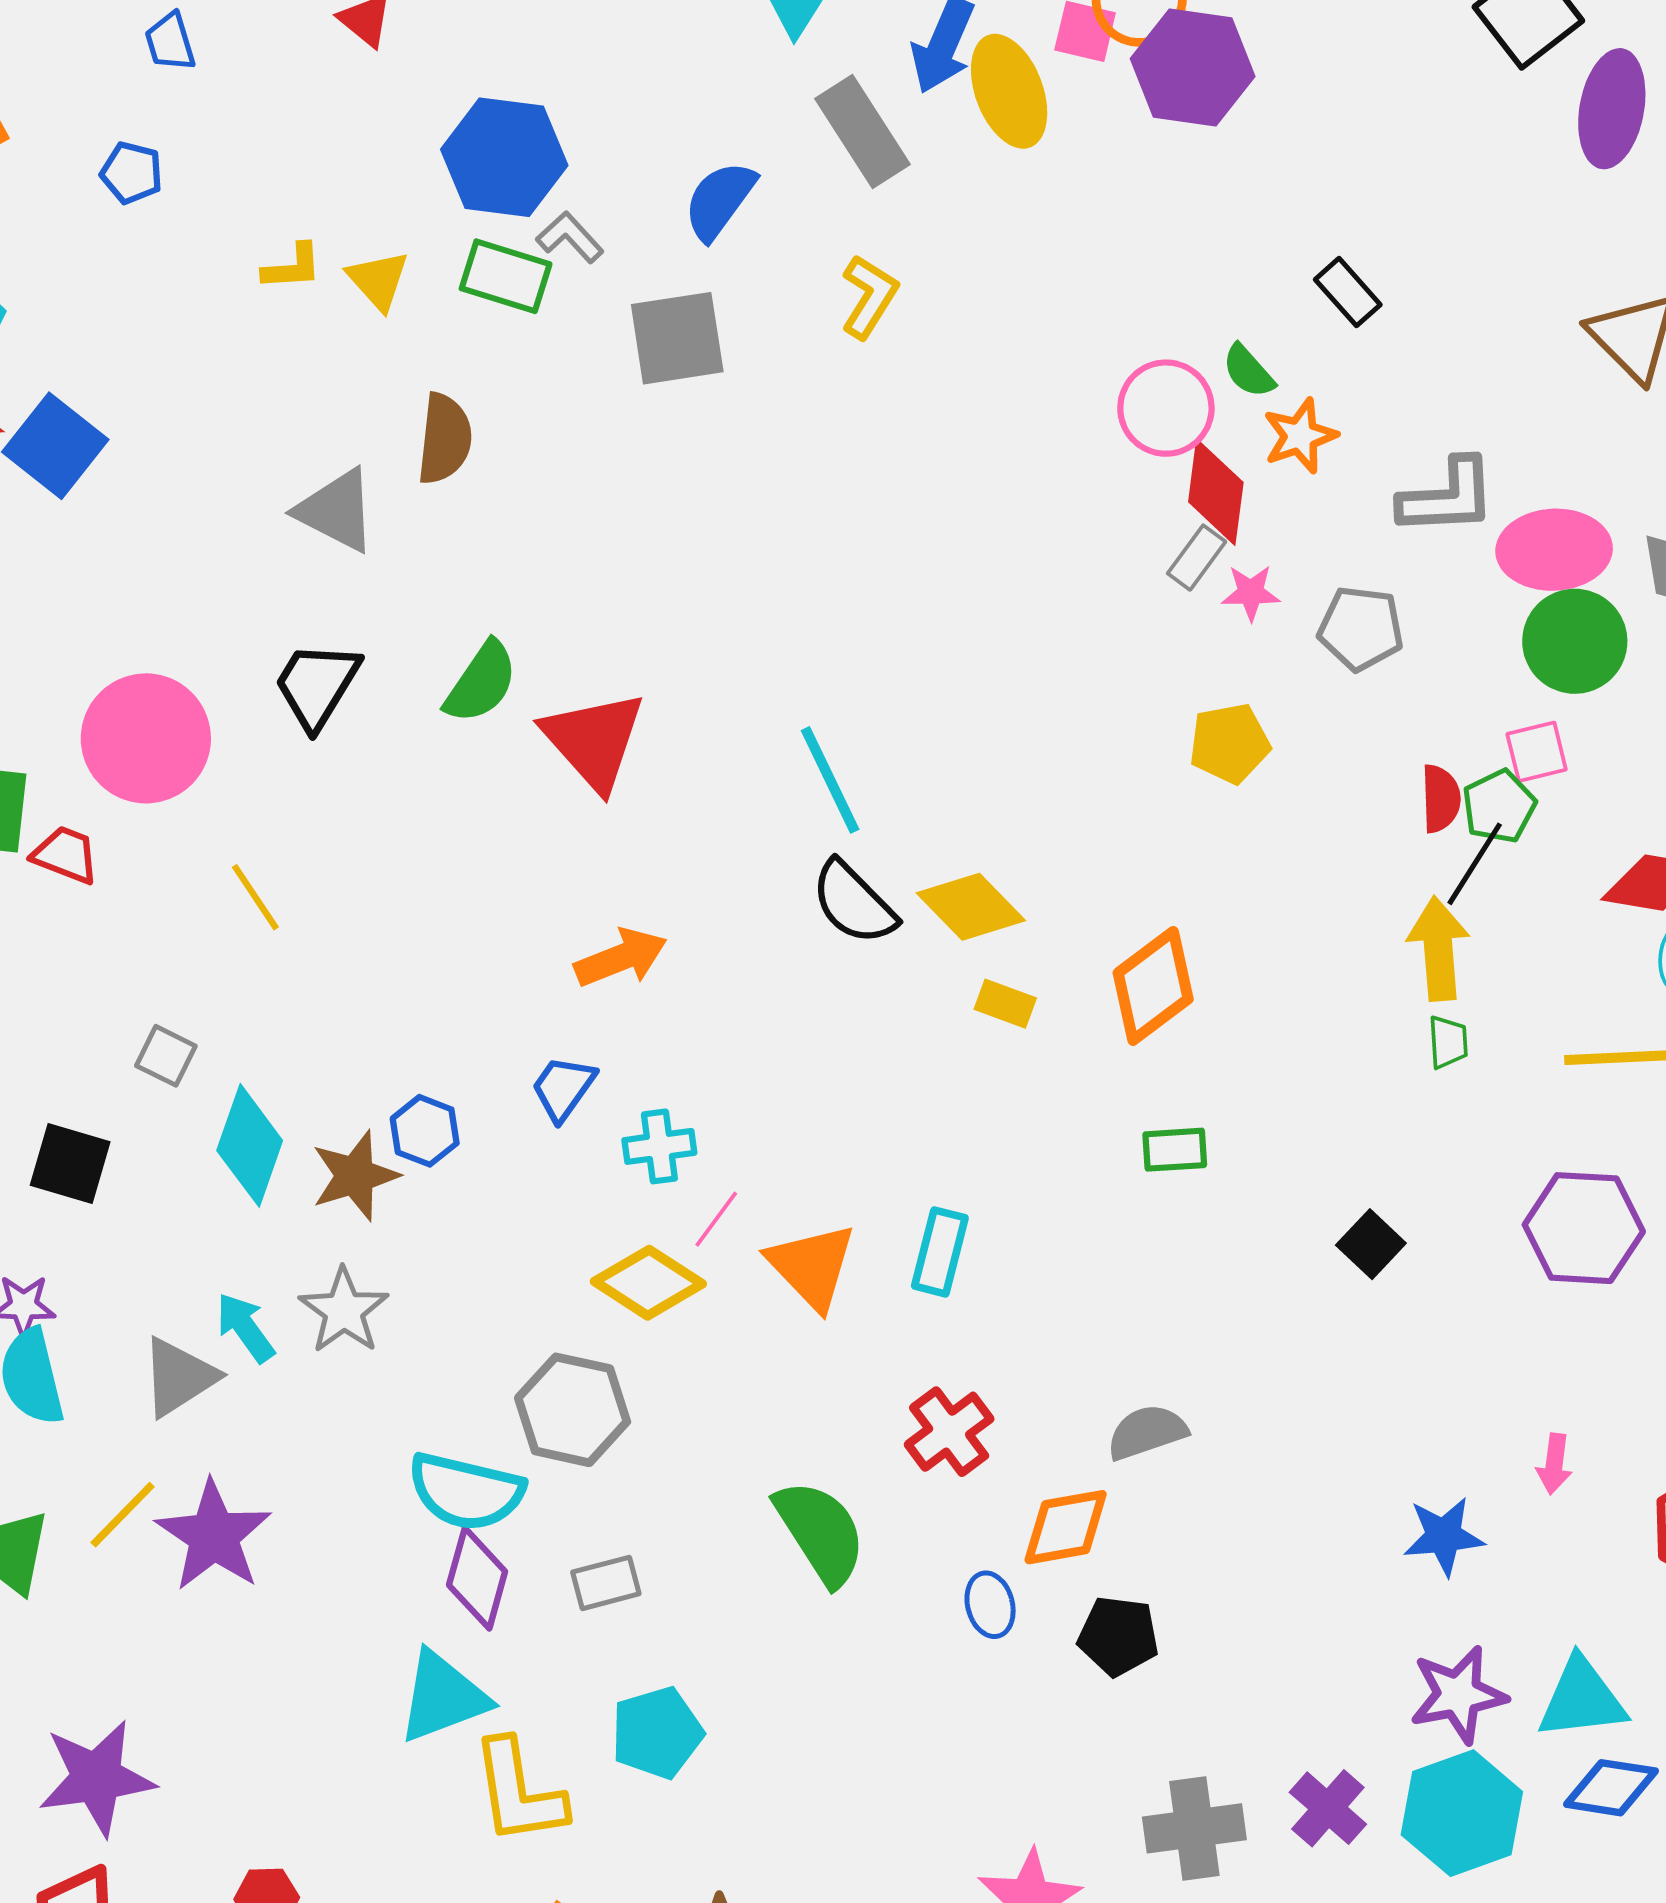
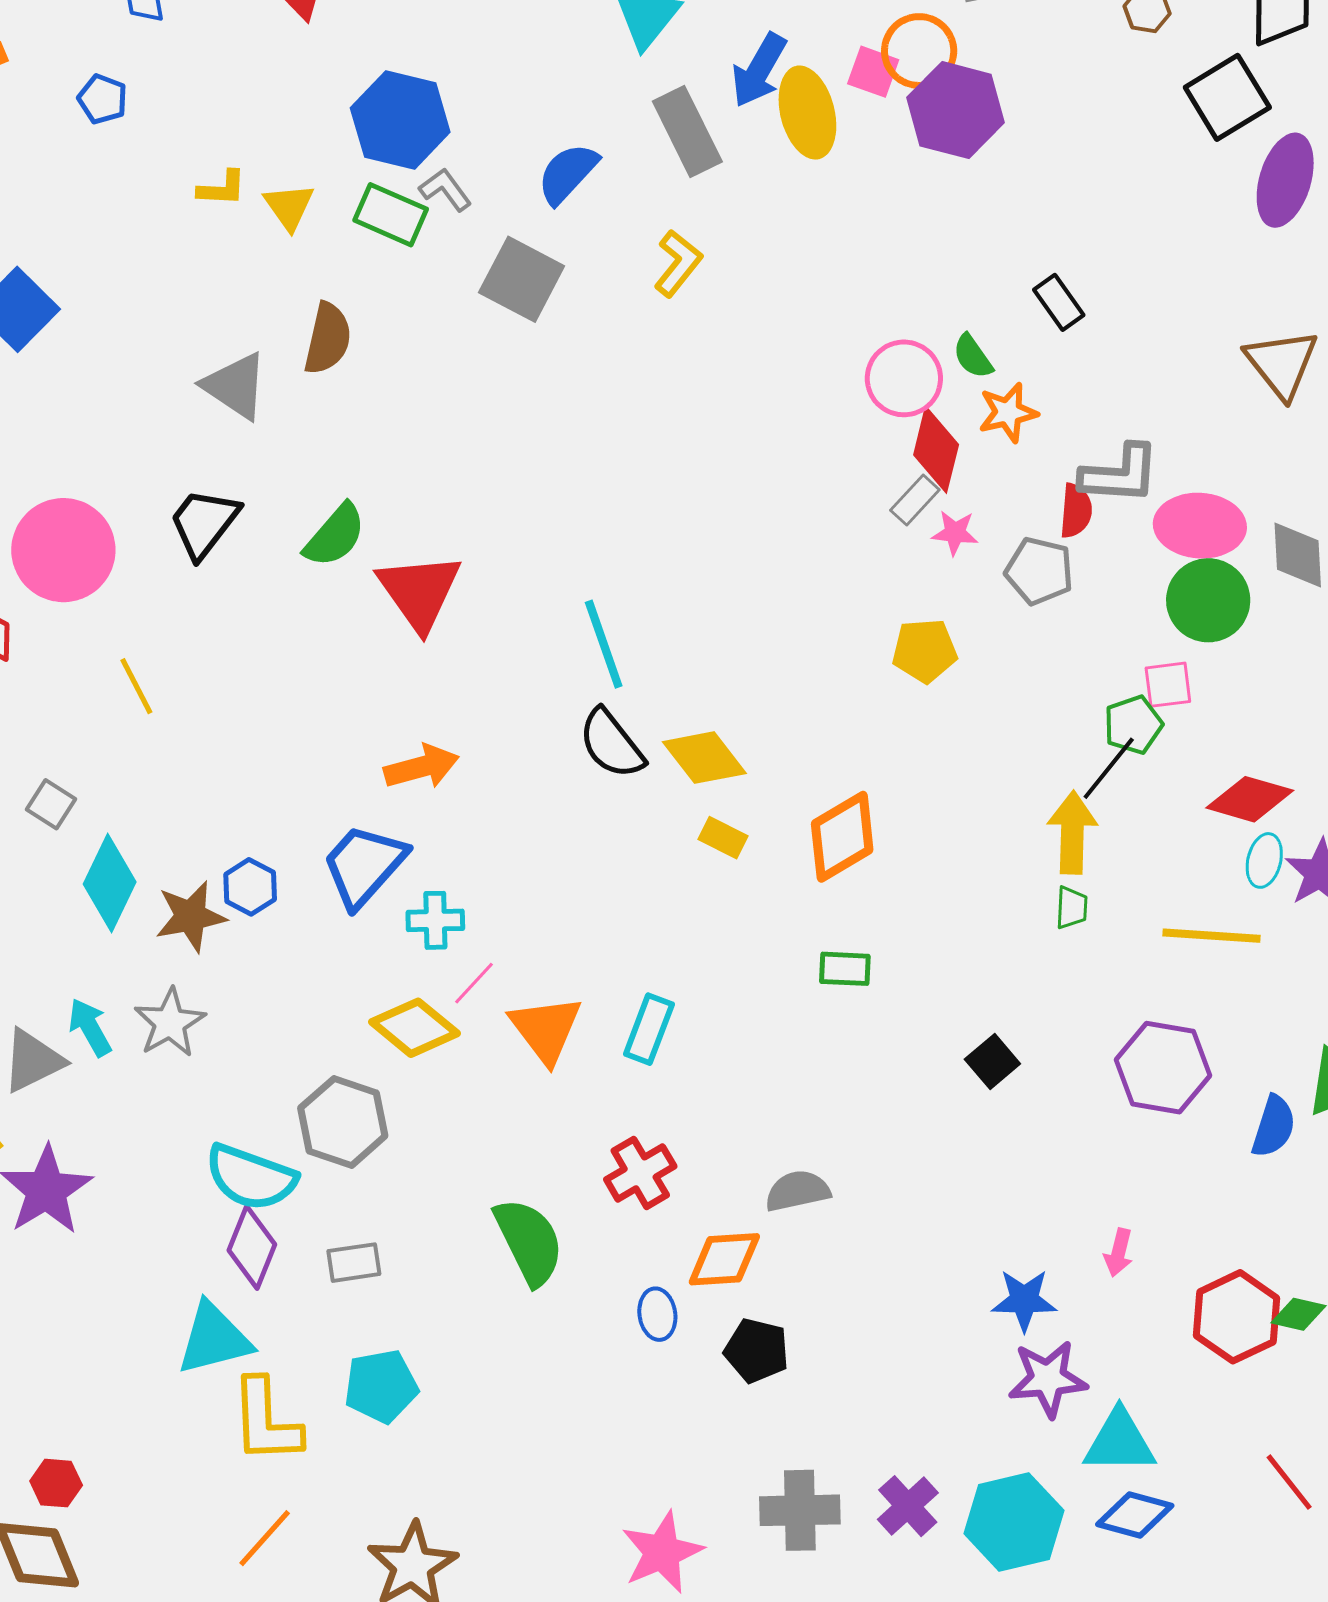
gray square: (677, 338) -> (522, 279), turned 30
red semicircle: (1441, 799) -> (1076, 511), moved
blue trapezoid: (563, 1088) -> (364, 865), size x1.6
purple star: (1458, 1695) -> (1048, 1379), moved

